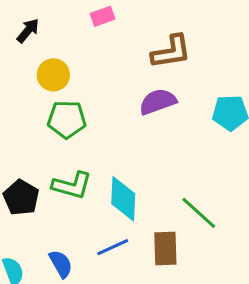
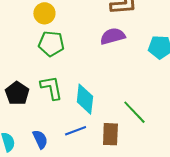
green L-shape: (72, 185) -> (51, 88), turned -120

